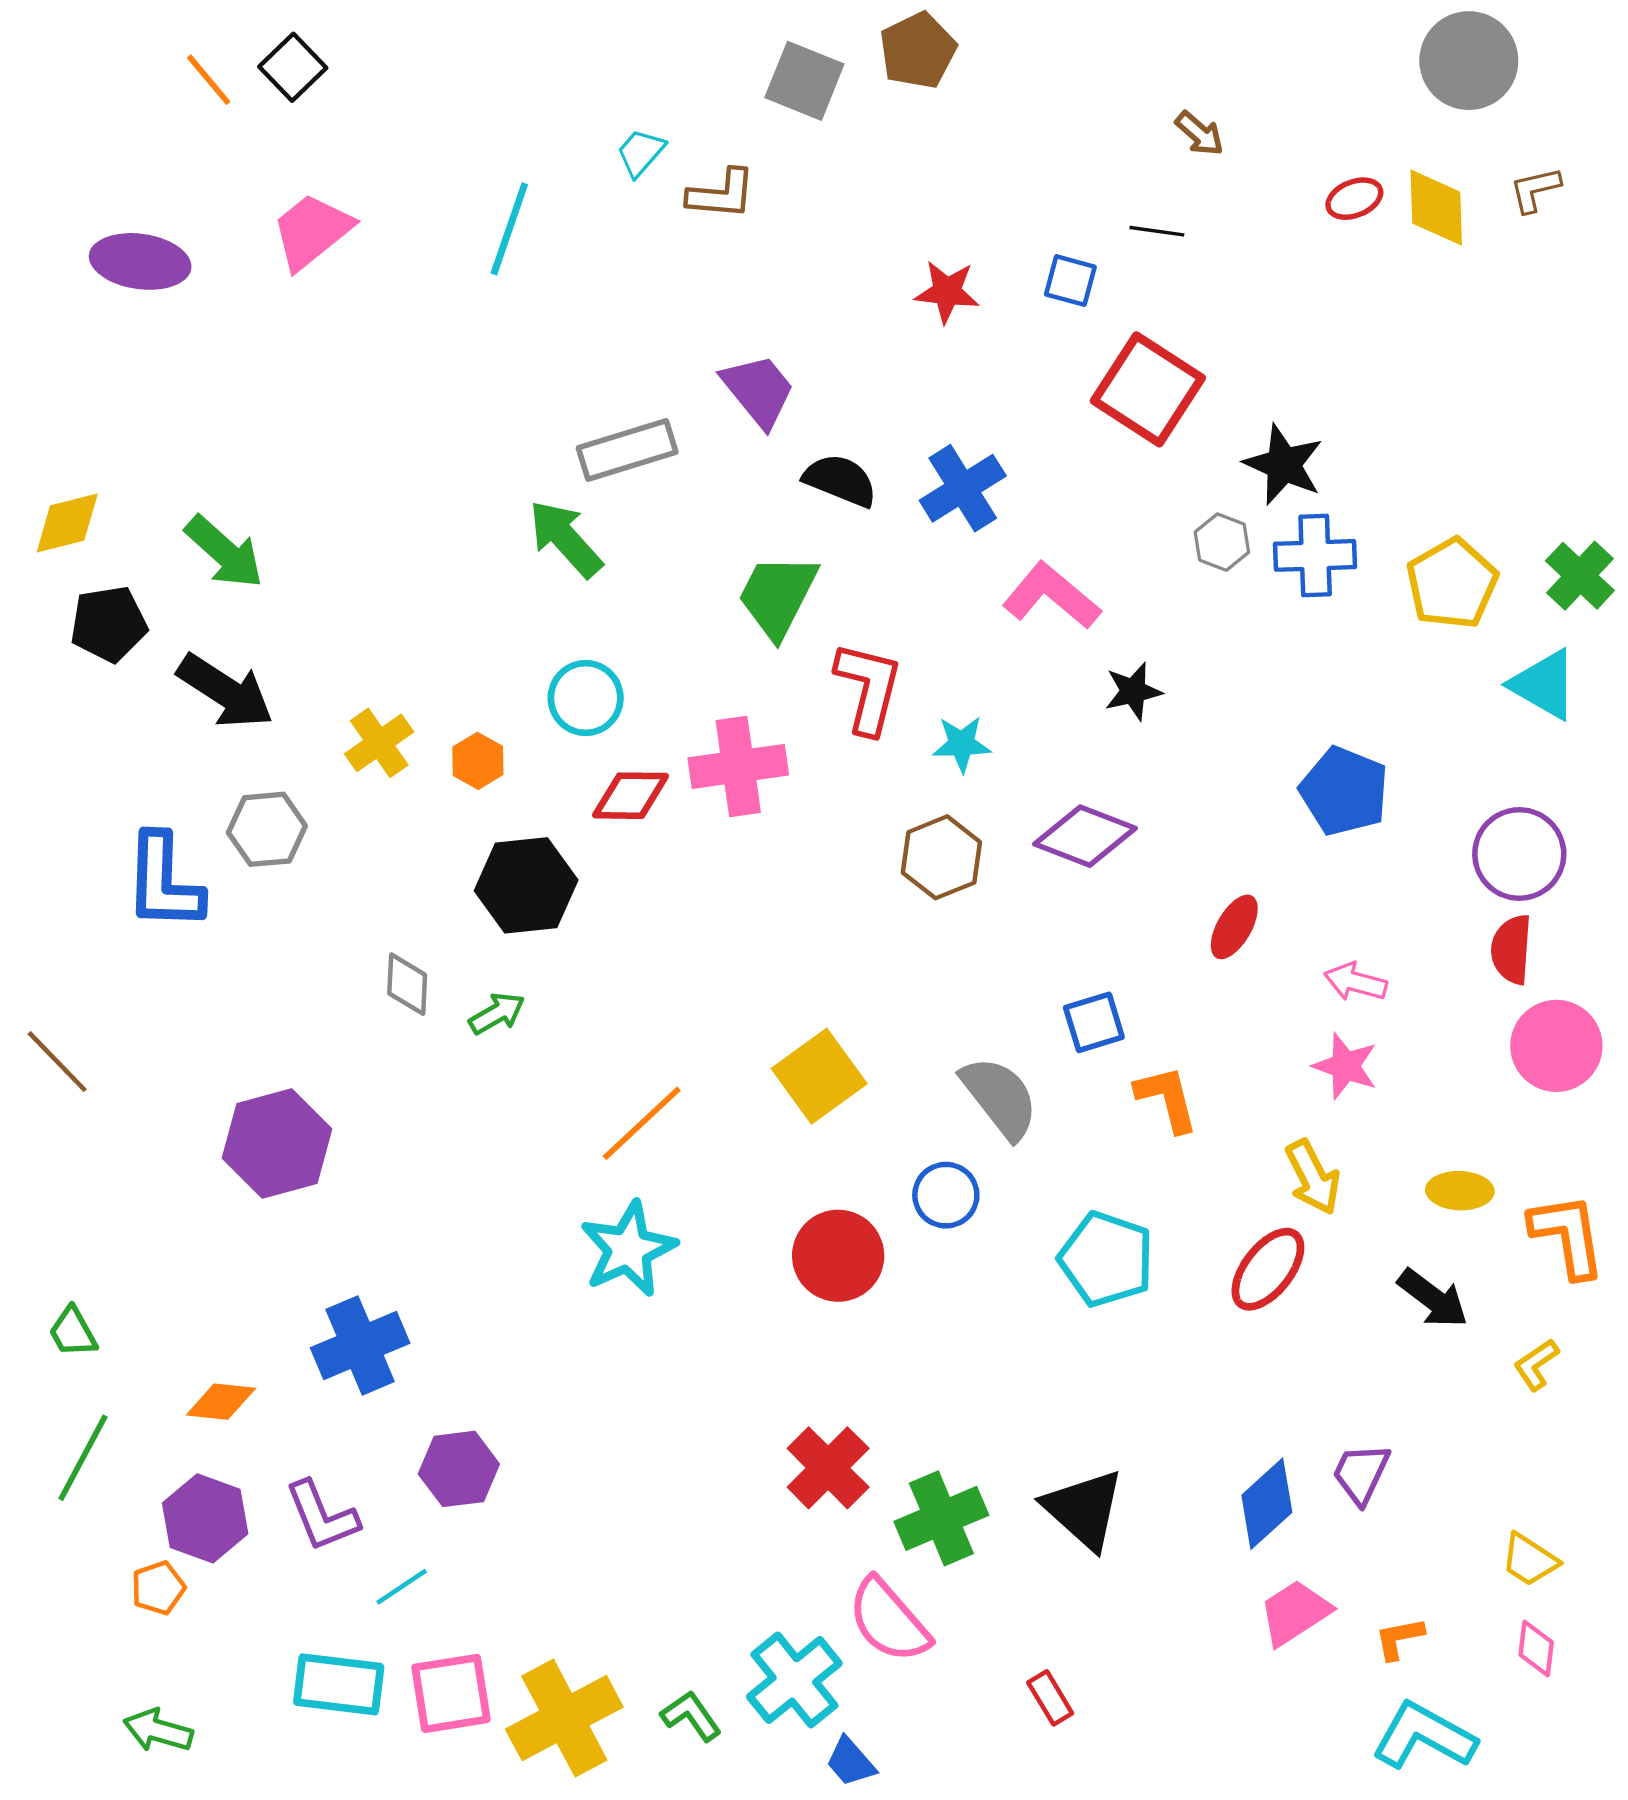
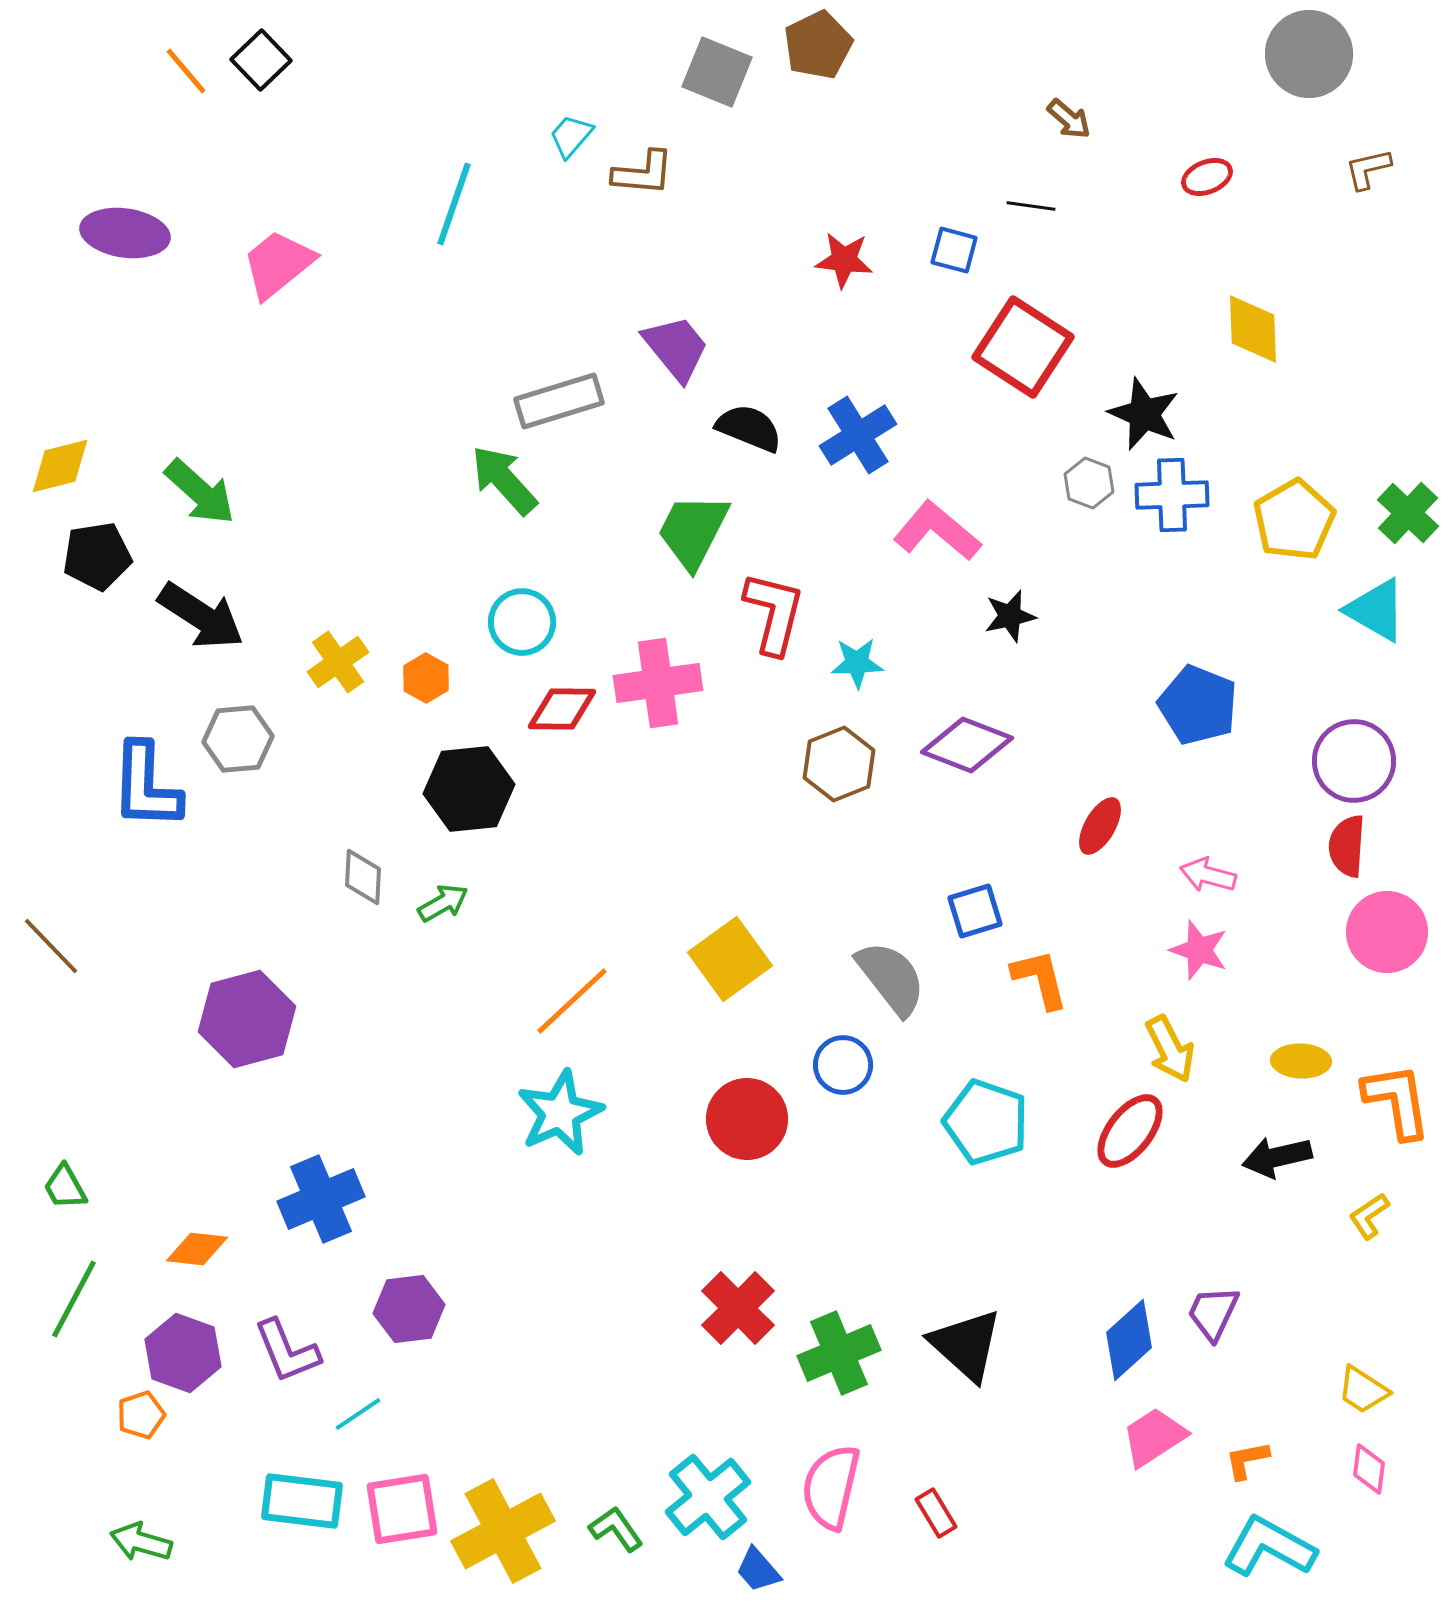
yellow diamond: (1436, 208) -> (1253, 329), moved
pink trapezoid: (312, 231) -> (278, 264), moved
black arrow: (1433, 1298) -> (1277, 1157), turned 130
pink semicircle: (889, 1620) -> (831, 1487), moved, turned 54

